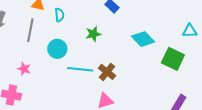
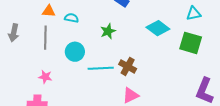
cyan semicircle: (59, 15) -> (71, 18), turned -64
cyan triangle: (190, 31) -> (194, 14), moved

